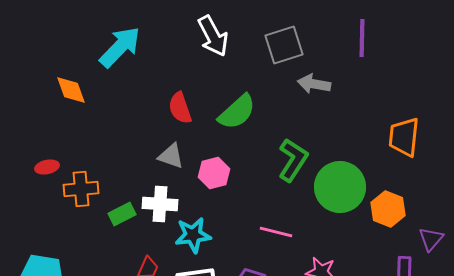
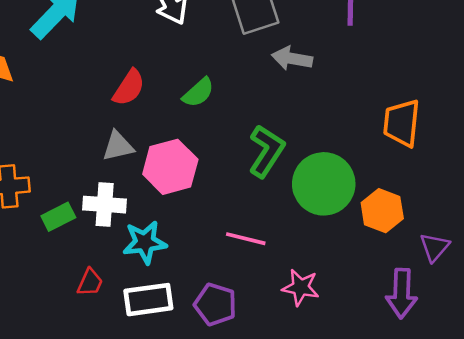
red semicircle: (180, 108) -> (129, 88), turned -128
green semicircle: (237, 112) -> (198, 93), size x0.7
gray triangle: (171, 156) -> (118, 146), turned -32
pink hexagon: (214, 173) -> (170, 167), size x1.4

